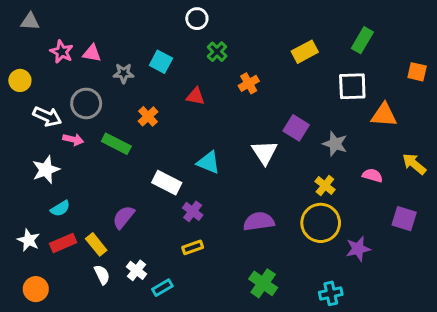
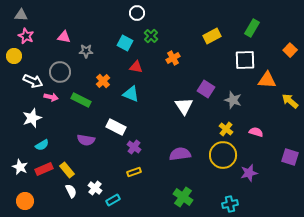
pink star: (62, 52) -> (26, 36), moved
cyan square: (161, 62) -> (125, 43), moved
orange square: (417, 72) -> (290, 50), turned 32
cyan triangle: (208, 162) -> (131, 94), moved
yellow arrow: (414, 164) -> (290, 101), moved
pink semicircle: (372, 175) -> (256, 132), moved
purple semicircle: (124, 217) -> (86, 140), moved, turned -120
purple square: (404, 219) -> (290, 157), moved

